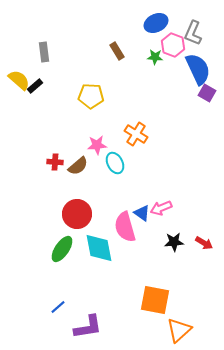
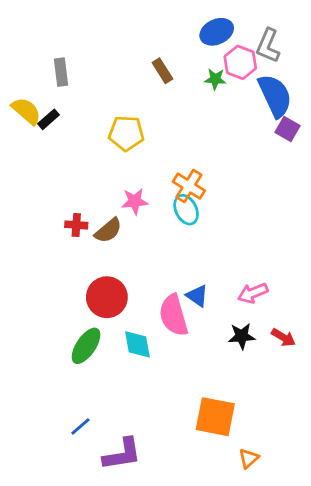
cyan ellipse: (115, 163) -> (186, 210), moved
pink arrow: (161, 208) -> (253, 293), moved
cyan diamond: (99, 248) -> (137, 344), size x0.7
orange triangle: (179, 330) -> (249, 458), size x0.6

